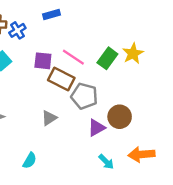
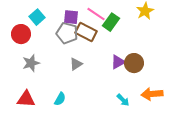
green rectangle: (107, 58) -> (111, 22), moved
gray pentagon: (84, 96) -> (67, 33), moved
purple triangle: (96, 128) -> (118, 62), moved

